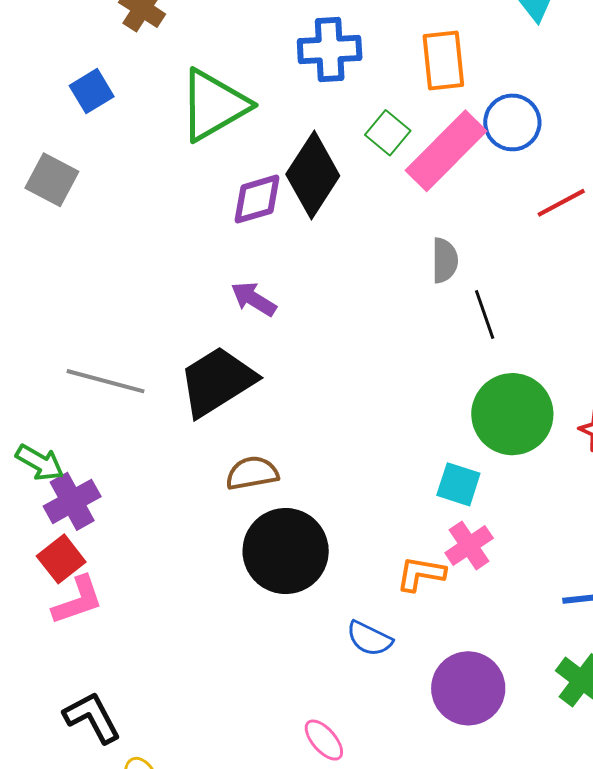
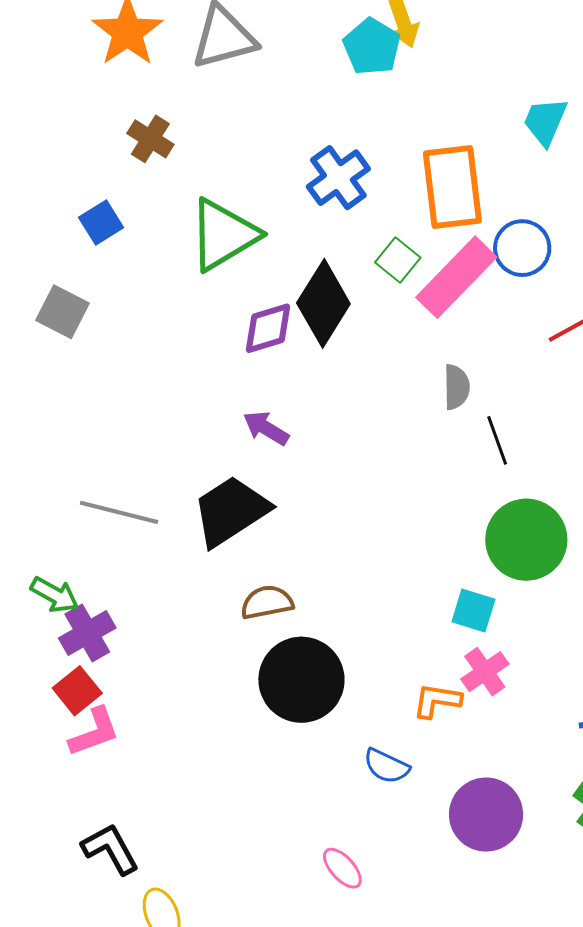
blue cross: (330, 50) -> (338, 178), turned -32
orange rectangle: (443, 60) -> (452, 187), size x1.4

